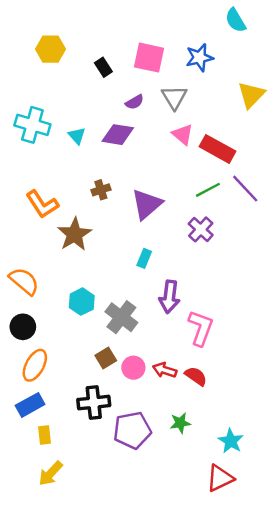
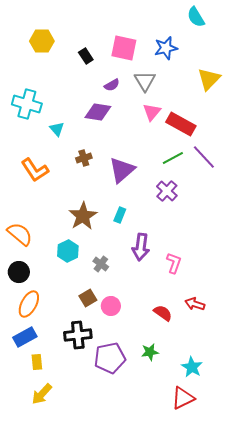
pink triangle: (183, 135) -> (152, 112), turned 30
cyan triangle: (77, 136) -> (57, 129), moved
brown star: (75, 234) -> (83, 216), moved
gray cross: (121, 317) -> (101, 264), size x0.6
pink L-shape: (201, 328) -> (174, 263), moved, size x0.7
red arrow: (165, 370) -> (195, 304), moved

